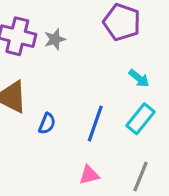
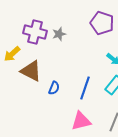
pink triangle: (89, 175) -> (81, 121), size x1.5

